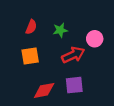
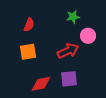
green star: (60, 30) -> (73, 17), moved

